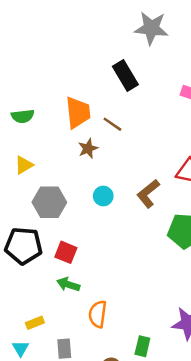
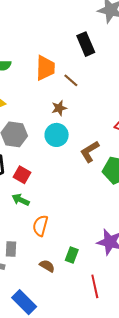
brown star: (88, 148) -> (59, 108), moved
brown L-shape: (148, 194) -> (90, 151), moved
cyan circle: (103, 196) -> (57, 135), size x1.5

